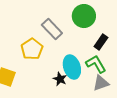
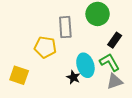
gray rectangle: (52, 29) -> (65, 27), turned 40
yellow pentagon: (32, 49) -> (45, 47), turned -30

